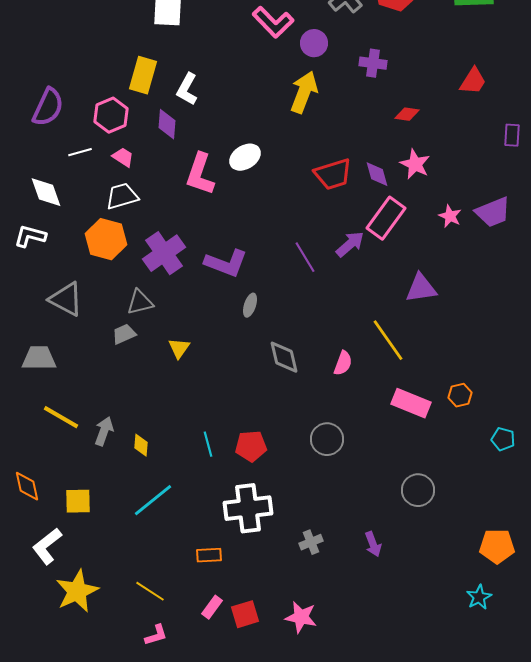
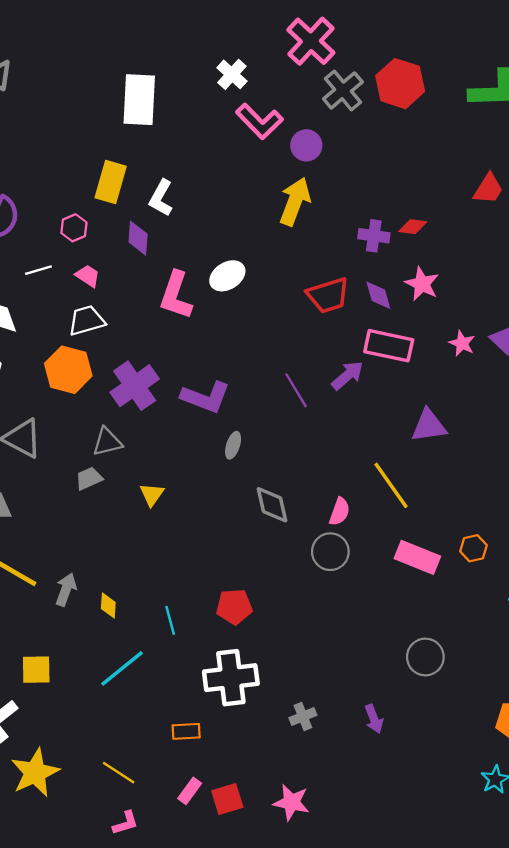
purple cross: (373, 63) -> (374, 236), moved
pink hexagon: (111, 115) -> (74, 228), size x0.7
pink rectangle: (386, 218) -> (389, 346), turned 66
gray circle: (327, 439) -> (330, 552), moved
cyan line: (208, 444) -> (170, 620), moved

